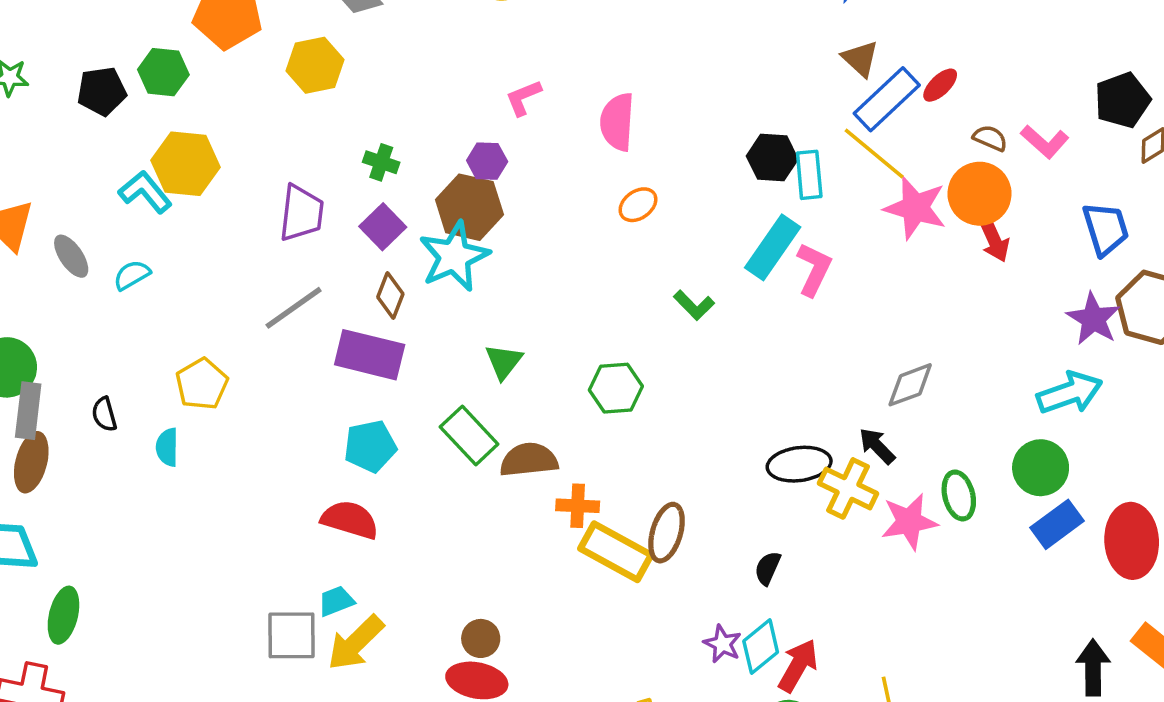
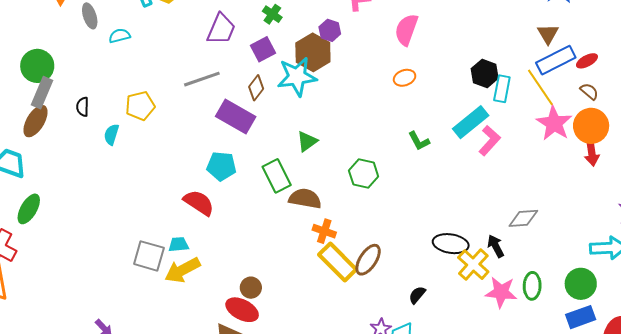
brown semicircle: (990, 138) -> (589, 91), moved

